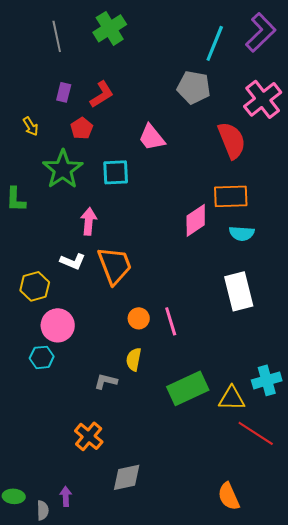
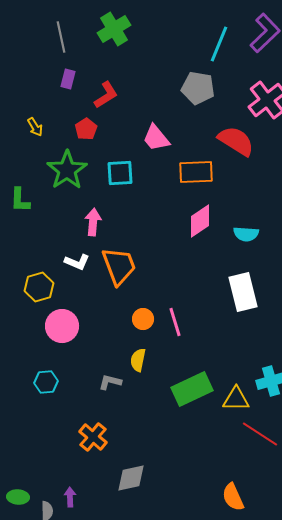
purple rectangle: (64, 92) -> (68, 79), moved
red semicircle: (232, 140) -> (236, 141), turned -36
orange rectangle: (231, 196) -> (196, 172), moved
cyan hexagon: (42, 357) -> (46, 382), moved

